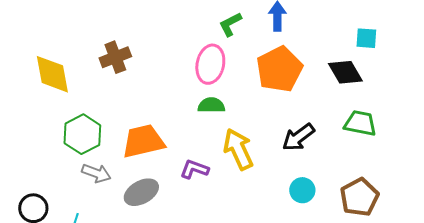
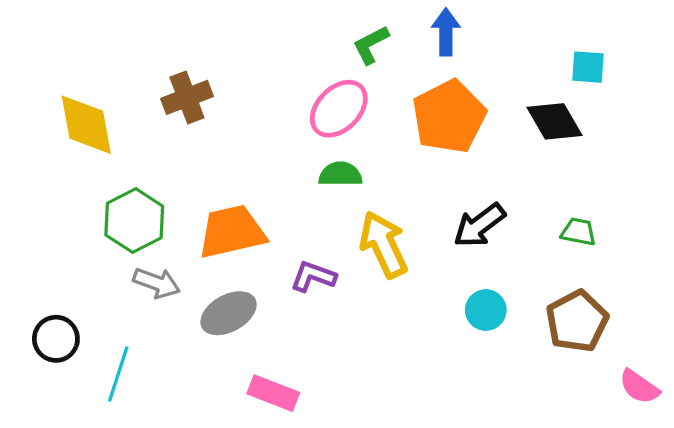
pink ellipse: (210, 64) -> (339, 109), turned 33
green trapezoid: (360, 123) -> (578, 232), moved, size x0.7

